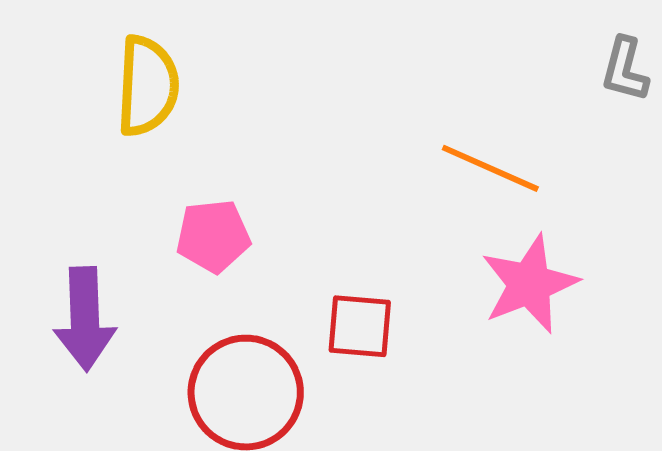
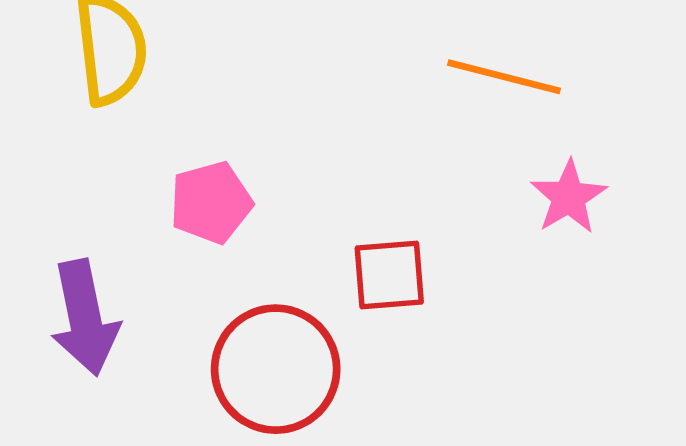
pink star: (529, 284) -> (569, 197), size x0.7

